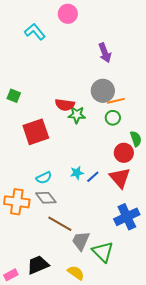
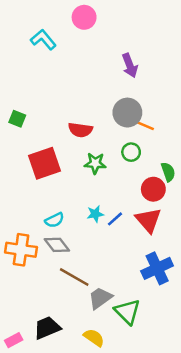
orange line: (116, 101) -> (143, 125), turned 36
green star: (77, 115) -> (95, 163), moved
green circle: (113, 118) -> (131, 152), moved
gray trapezoid: (81, 241) -> (100, 298), turned 30

